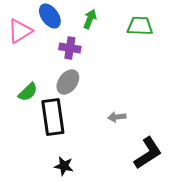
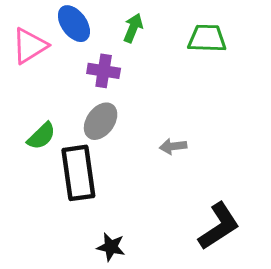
gray arrow: (117, 117) -> (173, 146), moved
black star: (64, 166) -> (111, 247), moved

